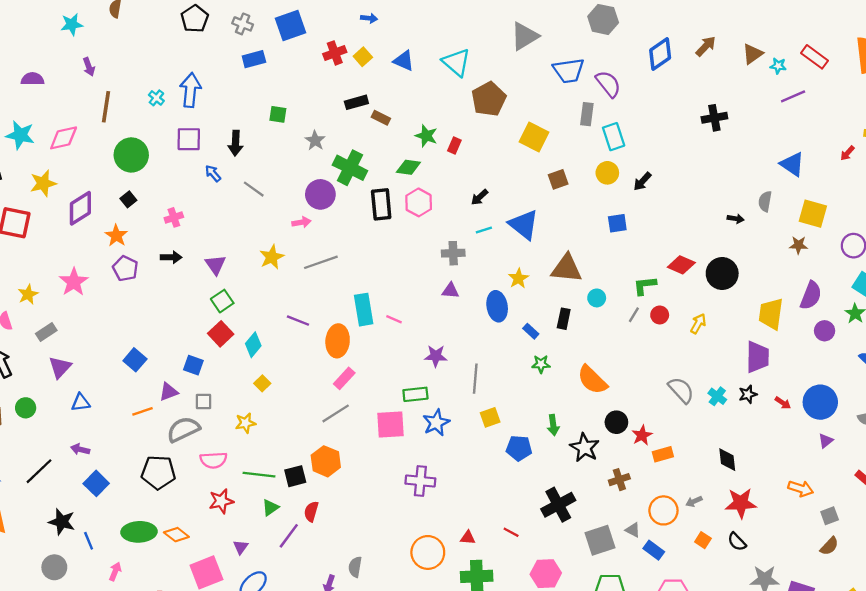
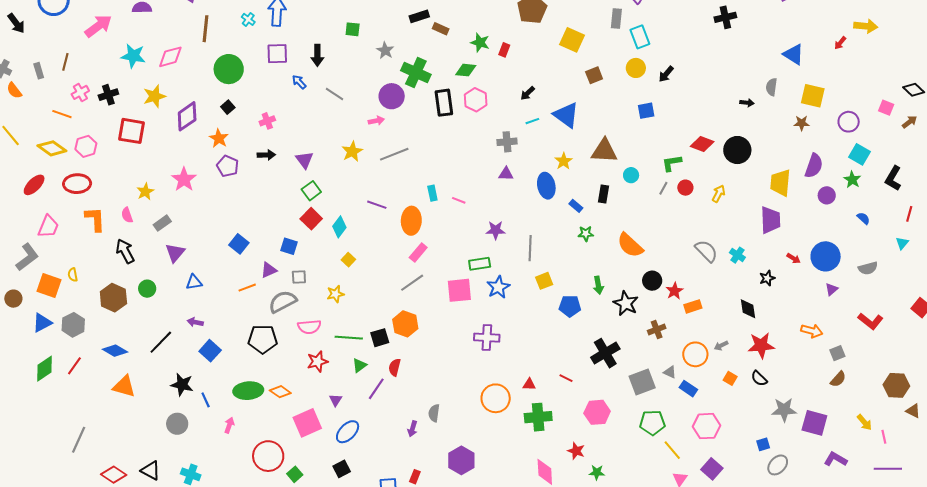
cyan rectangle: (364, 310) -> (432, 193), size x0.6
black star: (748, 394) -> (767, 278), moved

